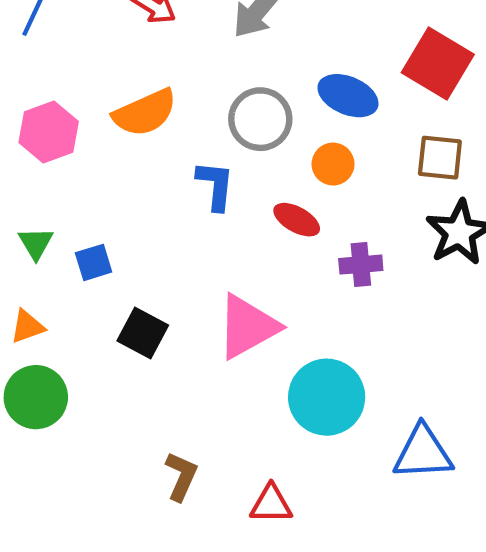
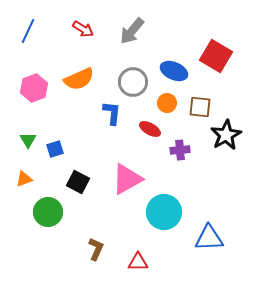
brown square: (440, 158) -> (200, 107), moved
green circle: (36, 397) -> (48, 212), moved

